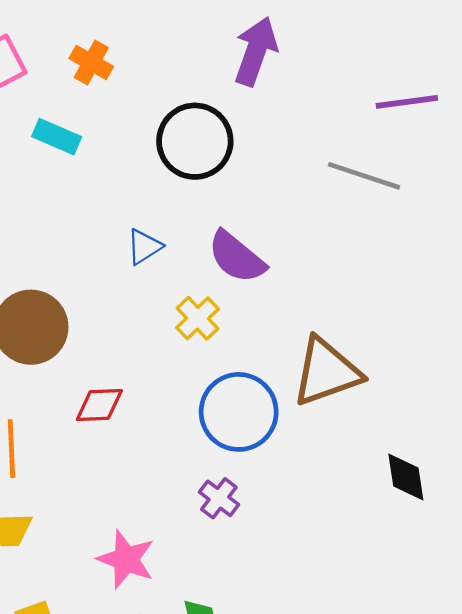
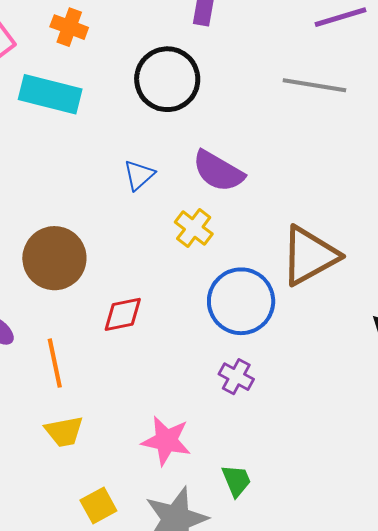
cyan rectangle: (57, 137) -> (50, 94), size x1.5

